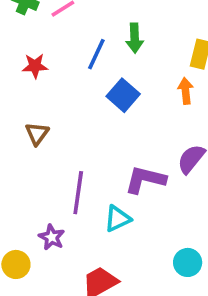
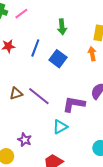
blue line: (96, 54) -> (35, 48), moved
brown triangle: (37, 134) -> (16, 93), moved, turned 40
purple line: (78, 193) -> (39, 96), moved, turned -55

